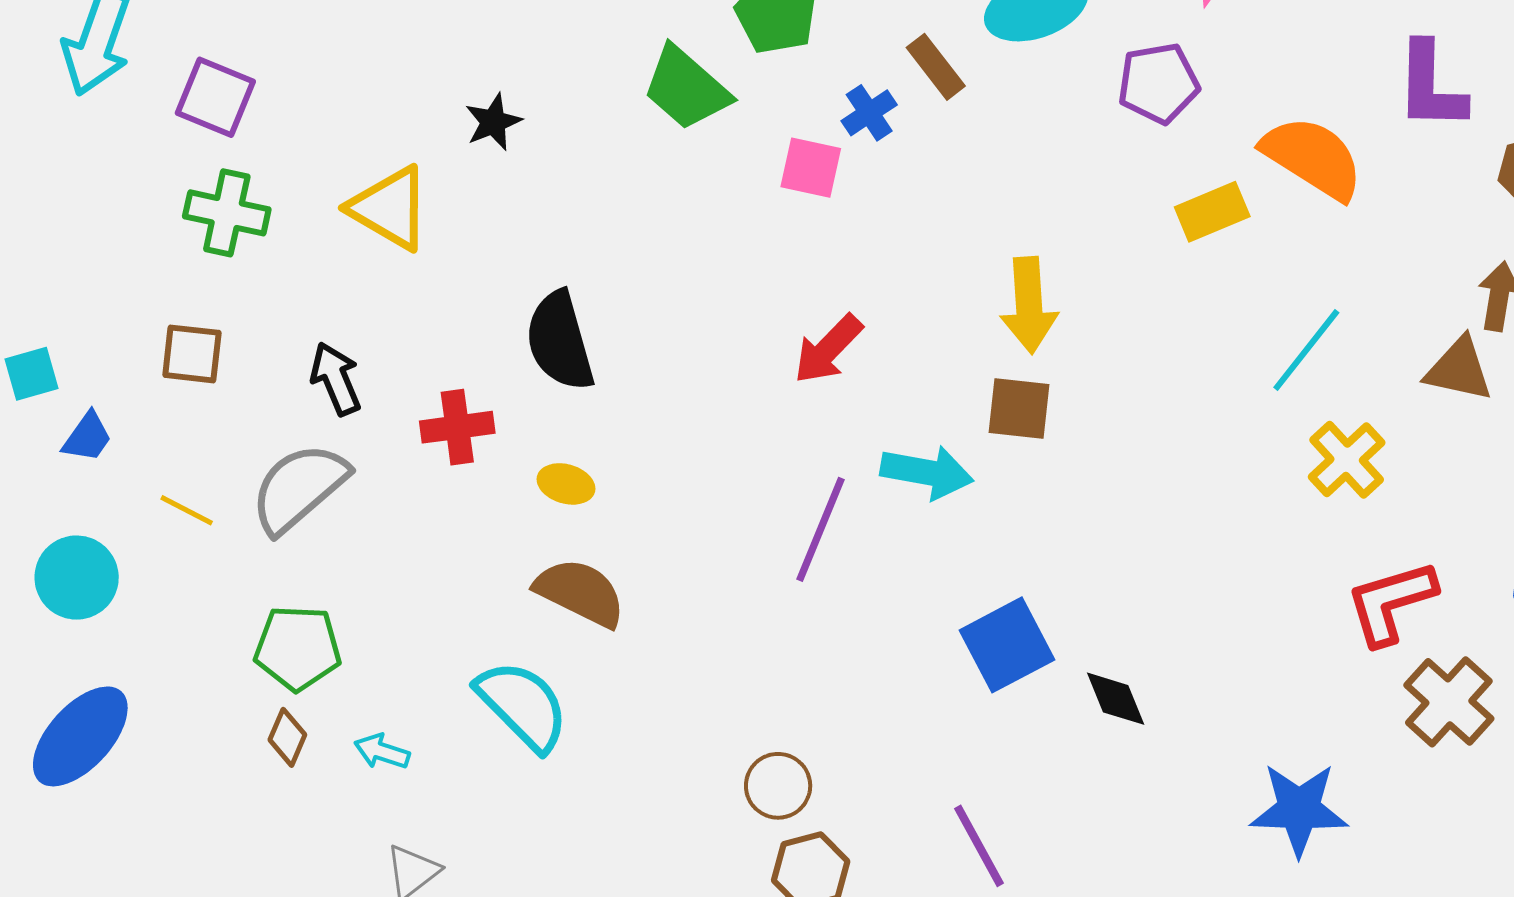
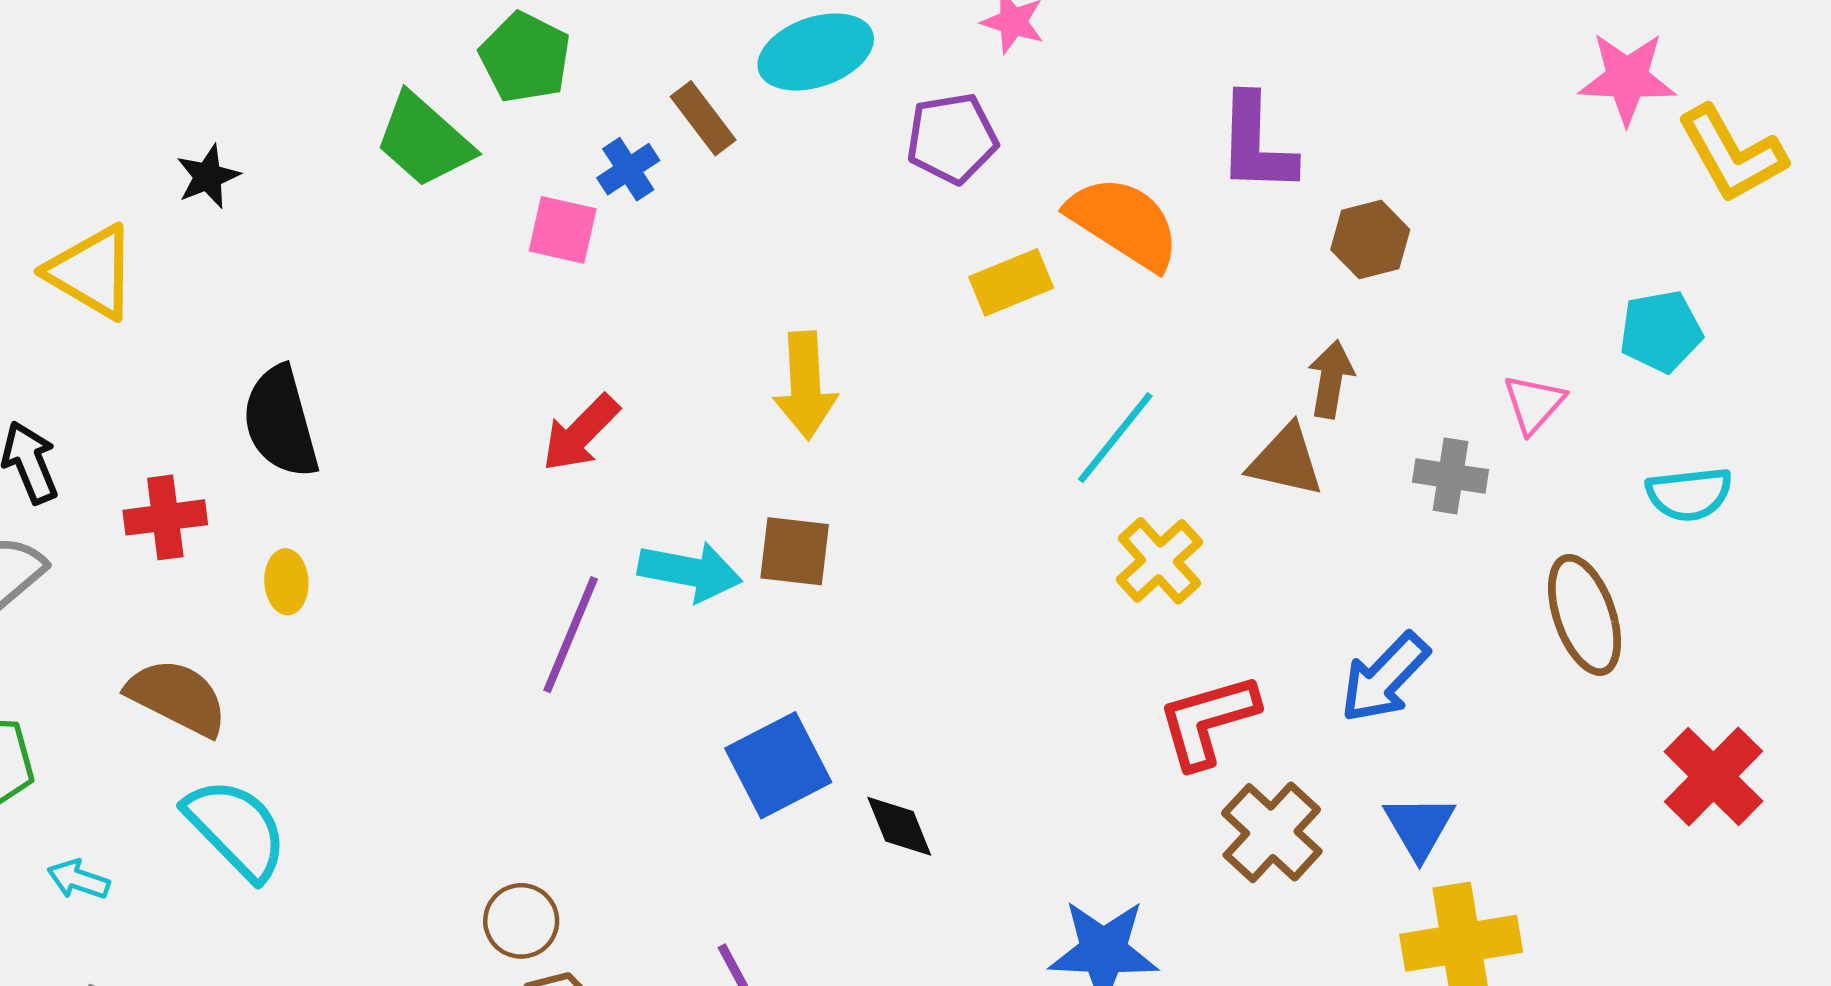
brown square: (1019, 408) -> (795, 551), moved
yellow ellipse: (566, 484) -> (286, 582), turned 70
brown semicircle: (580, 593) -> (177, 697), moved

